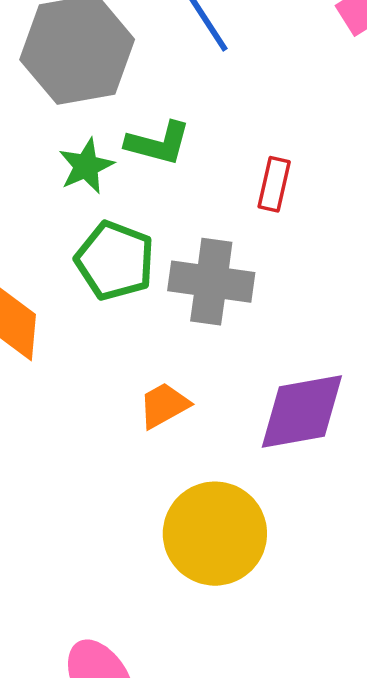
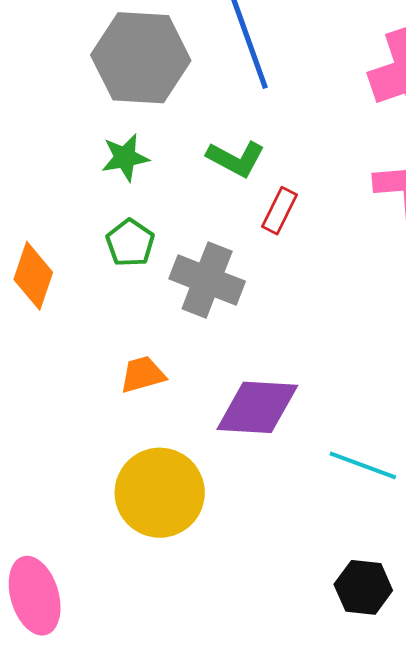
green L-shape: (158, 143) -> (236, 159), moved
green pentagon: (115, 261) -> (130, 243), size x0.7

